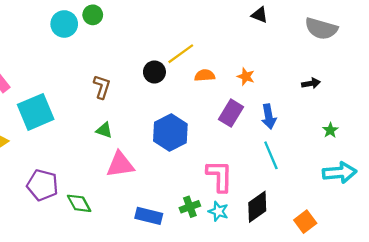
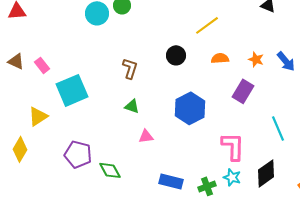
yellow line: (181, 54) -> (207, 25), moved
blue arrow: (269, 117) -> (286, 61), moved, turned -30
pink triangle: (120, 165) -> (146, 136), size x0.6
green cross: (190, 207) -> (207, 186), moved

